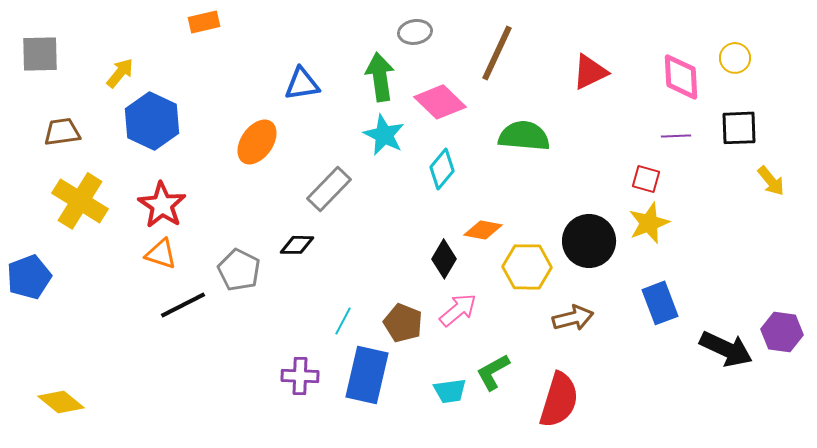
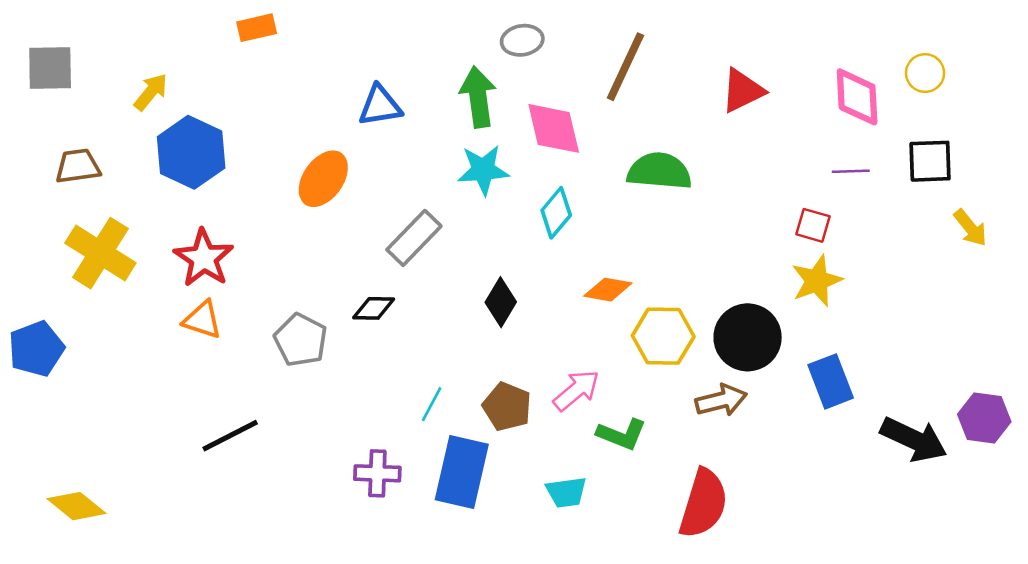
pink diamond: (440, 102) -> (554, 128), turned 33
cyan star: (384, 135) -> (483, 170), turned -30
black circle: (589, 241) -> (748, 337), moved
black diamond: (444, 259) -> (501, 302), moved
black line: (183, 305) -> (230, 436), moved
green L-shape: (493, 372) -> (622, 434), moved, turned -129

